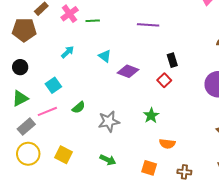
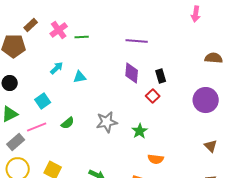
cyan triangle: (105, 56) -> (80, 77), moved, turned -48
purple diamond: (128, 71) -> (132, 73), moved, turned 75
gray star: (109, 122) -> (107, 122), moved

